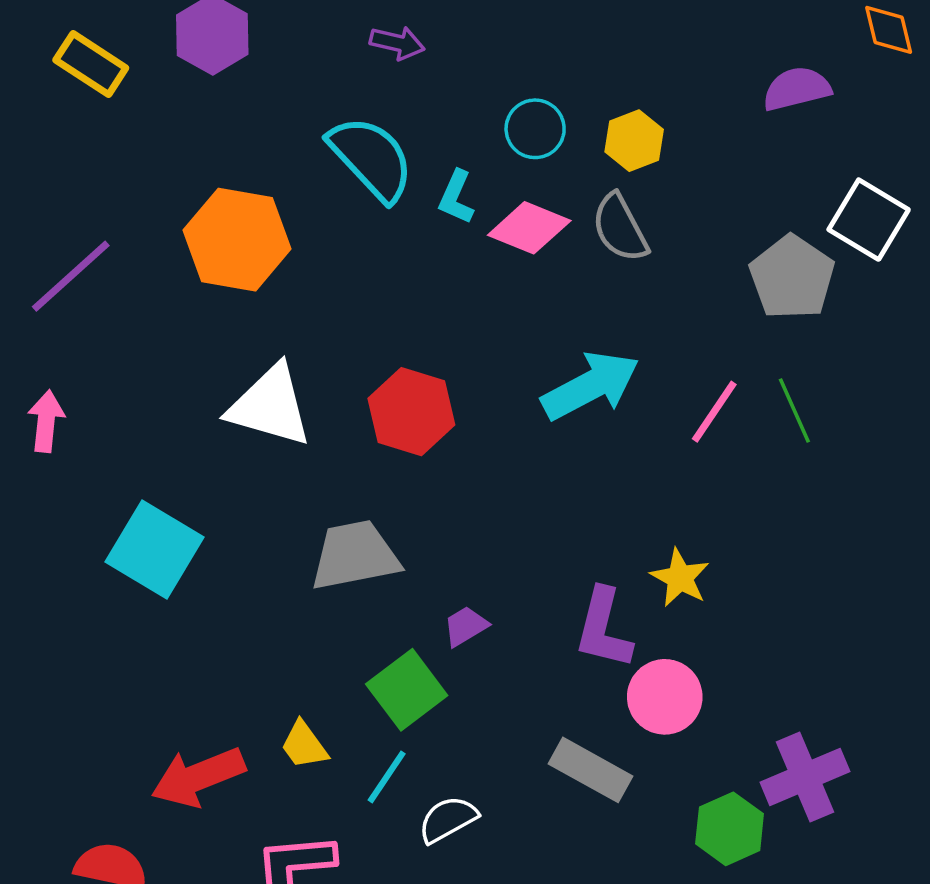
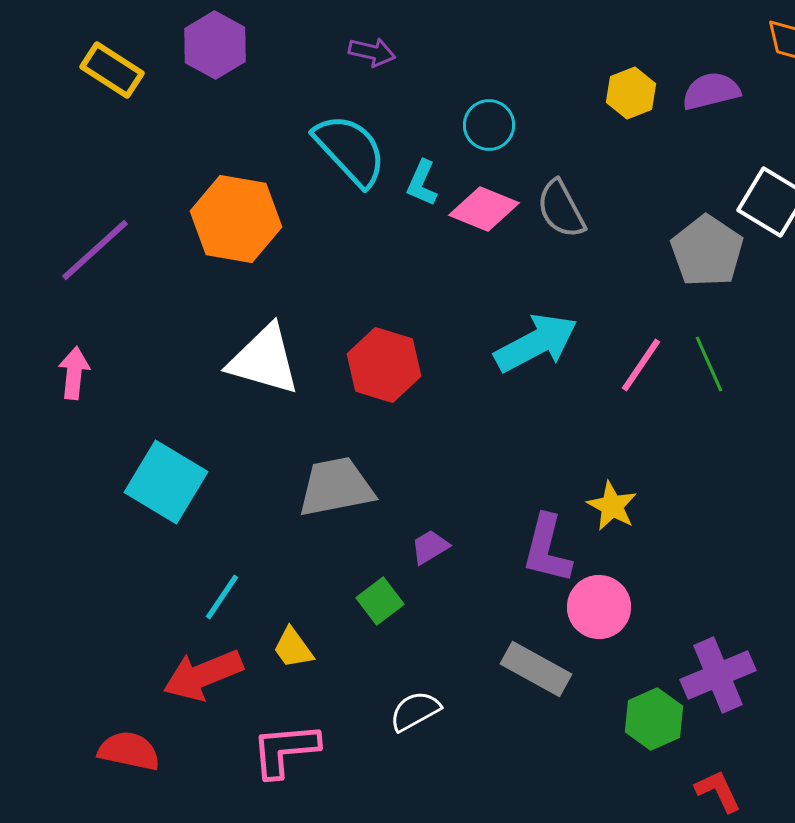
yellow hexagon: (634, 141) -> (631, 93), moved
green square: (407, 690) -> (380, 601), size x0.7
cyan line: (387, 777) -> (222, 597), moved

